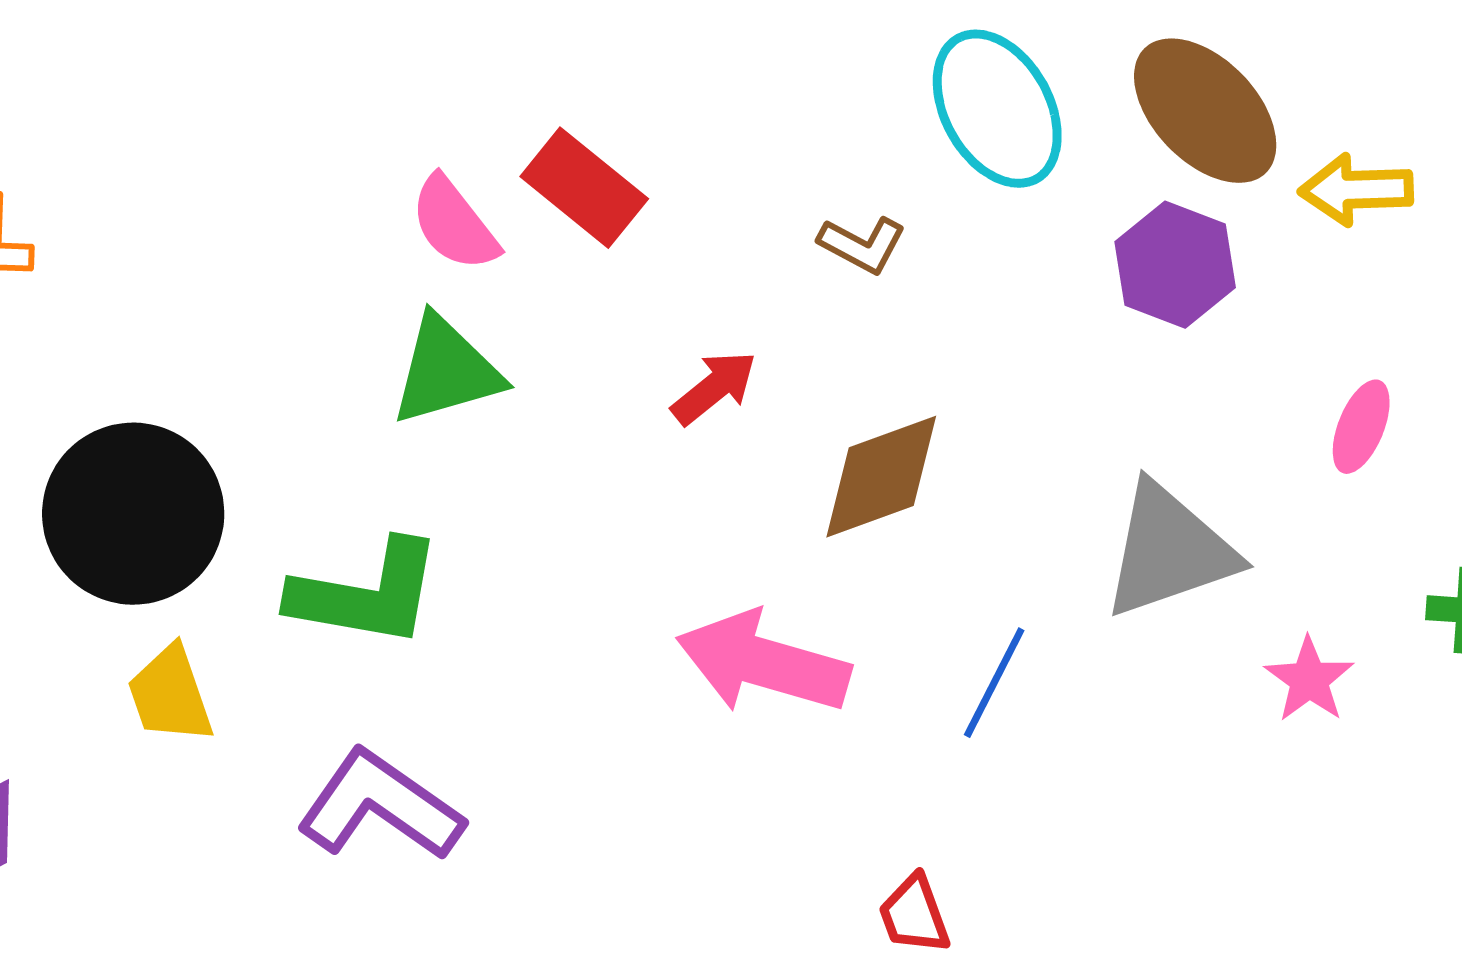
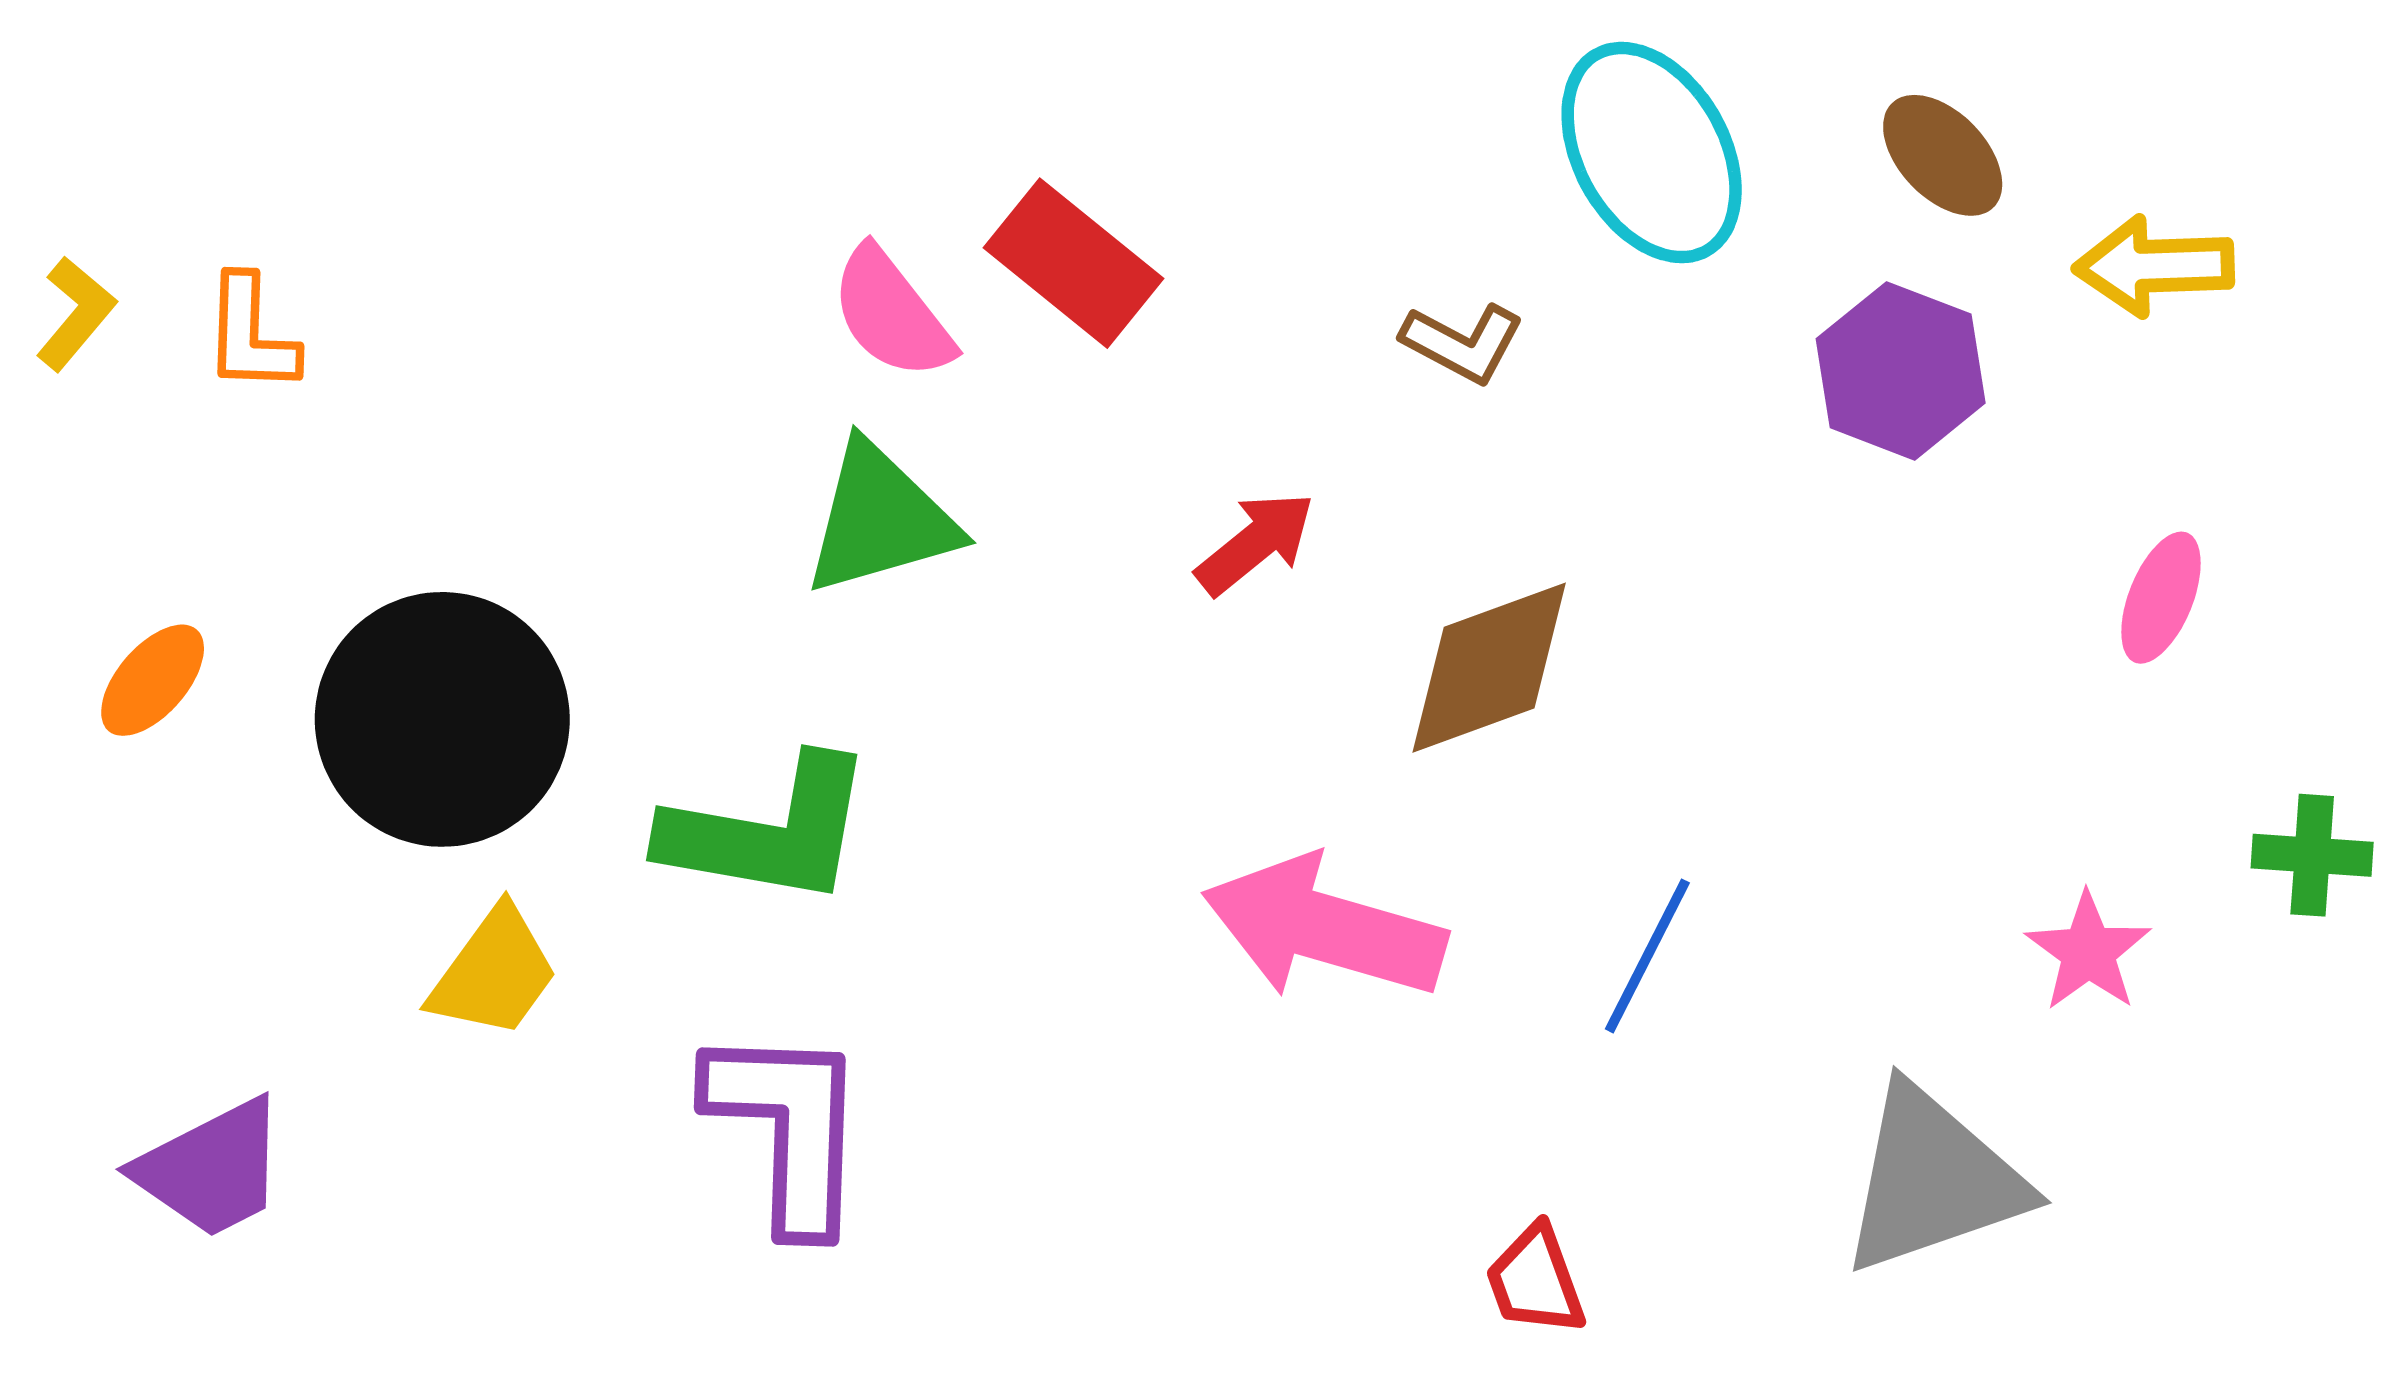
brown ellipse: (1205, 111) -> (1943, 155), size x0.6
gray triangle: (1169, 551) -> (1933, 1180), moved
yellow trapezoid: (170, 695) -> (494, 973), turned -125
purple L-shape: (380, 806) -> (788, 1128), turned 57

